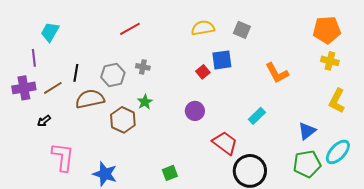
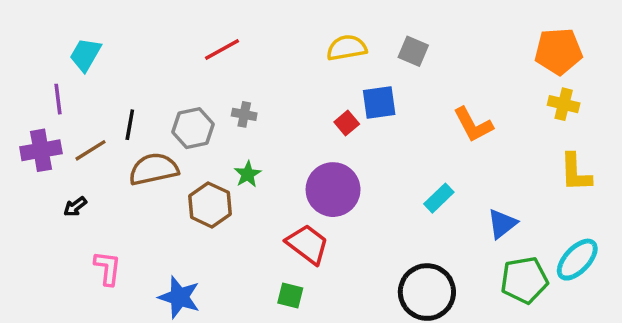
yellow L-shape: (337, 101) -> (576, 172), turned -30
purple circle: (195, 111) -> (333, 190), size x1.6
blue triangle: (307, 131) -> (502, 224), moved
red trapezoid: (225, 143) -> (307, 244), moved
pink L-shape: (63, 157) -> (108, 268), size x0.7
green square: (170, 173) -> (290, 295), turned 35

